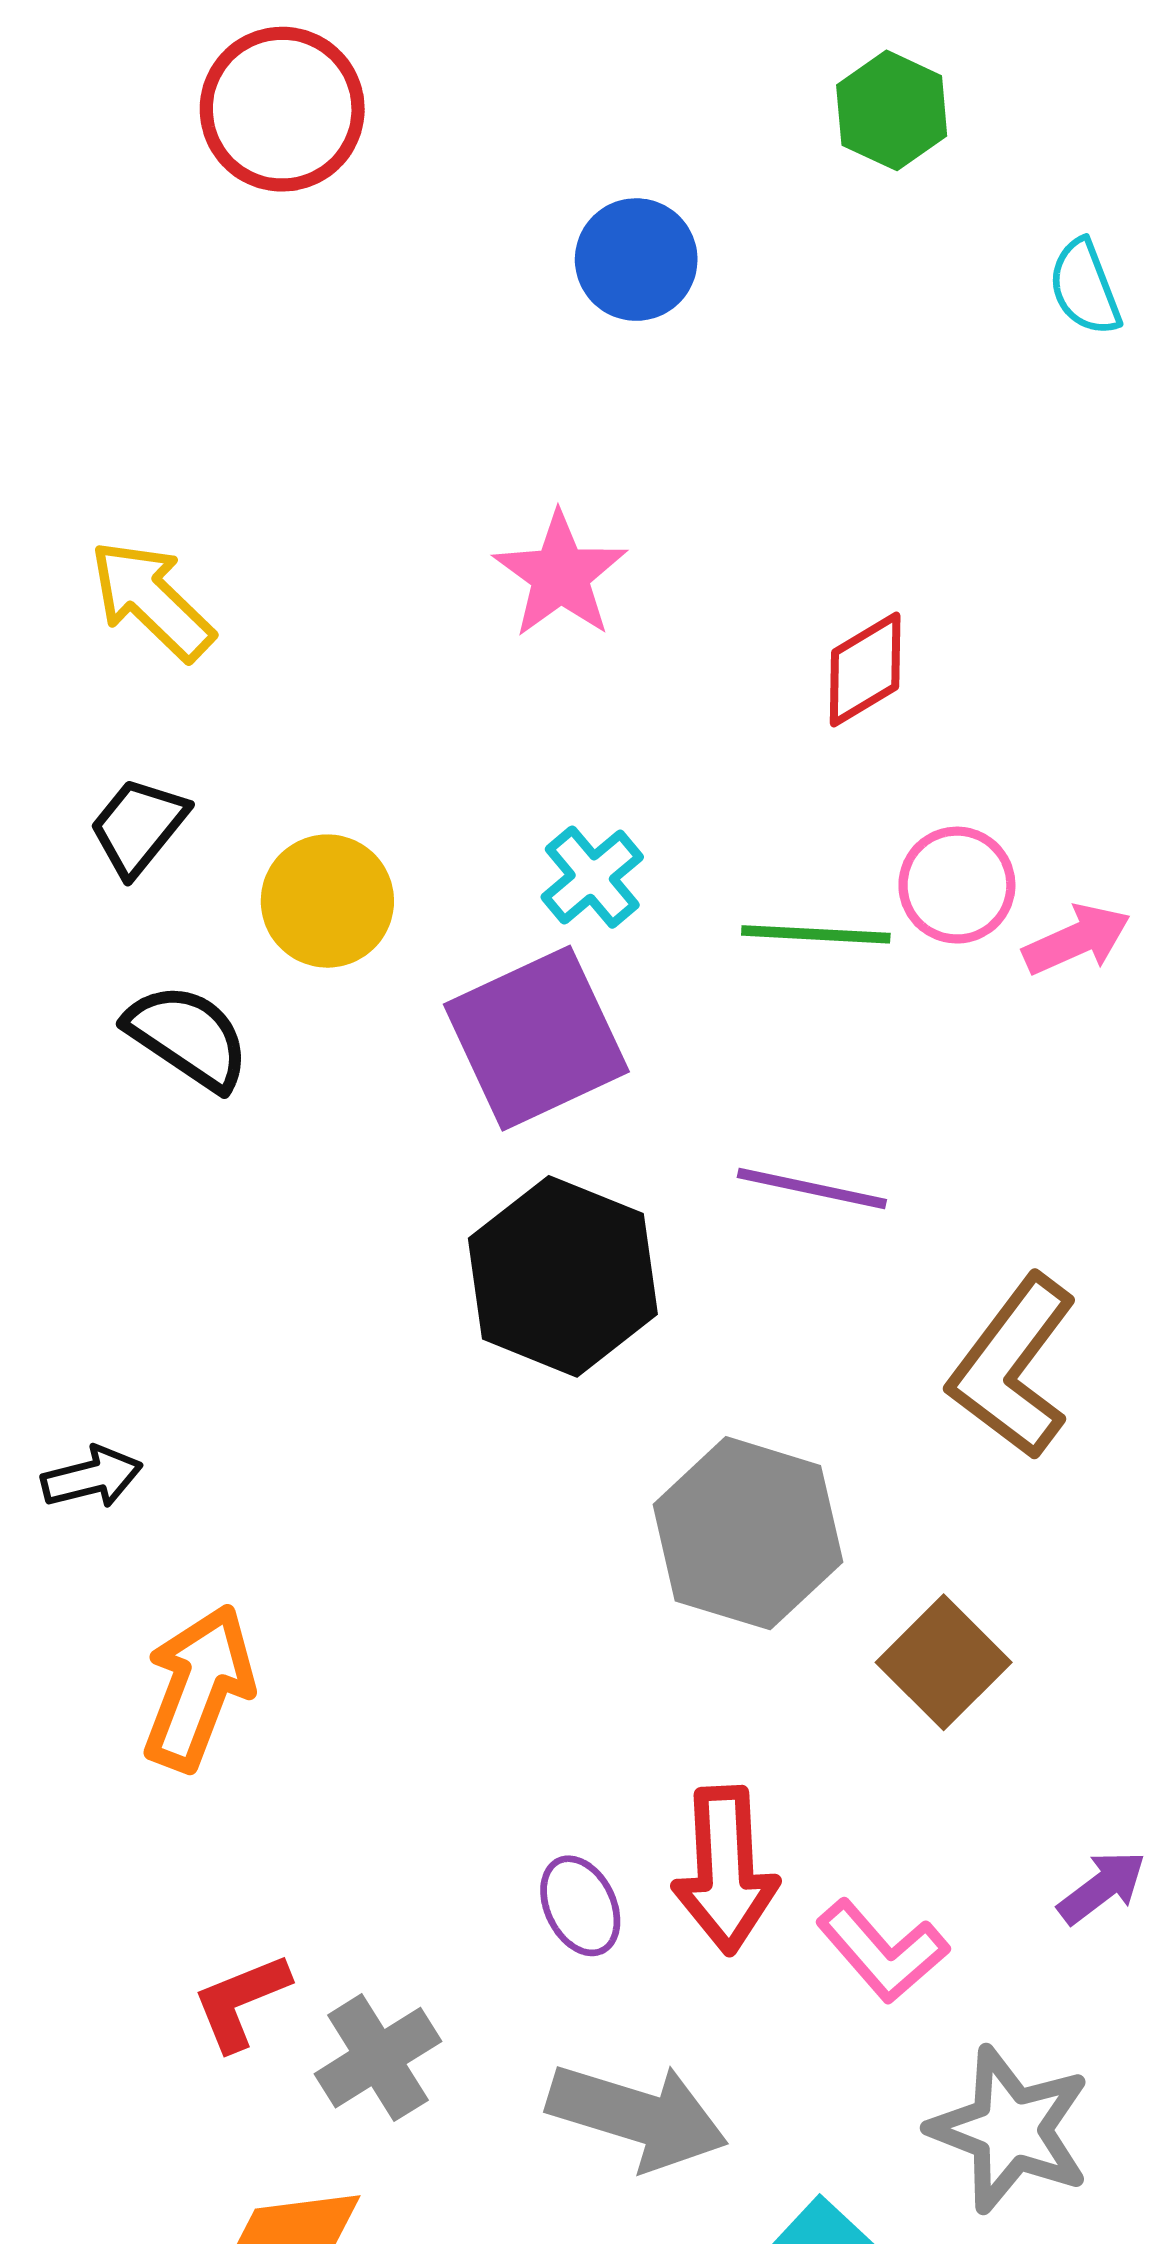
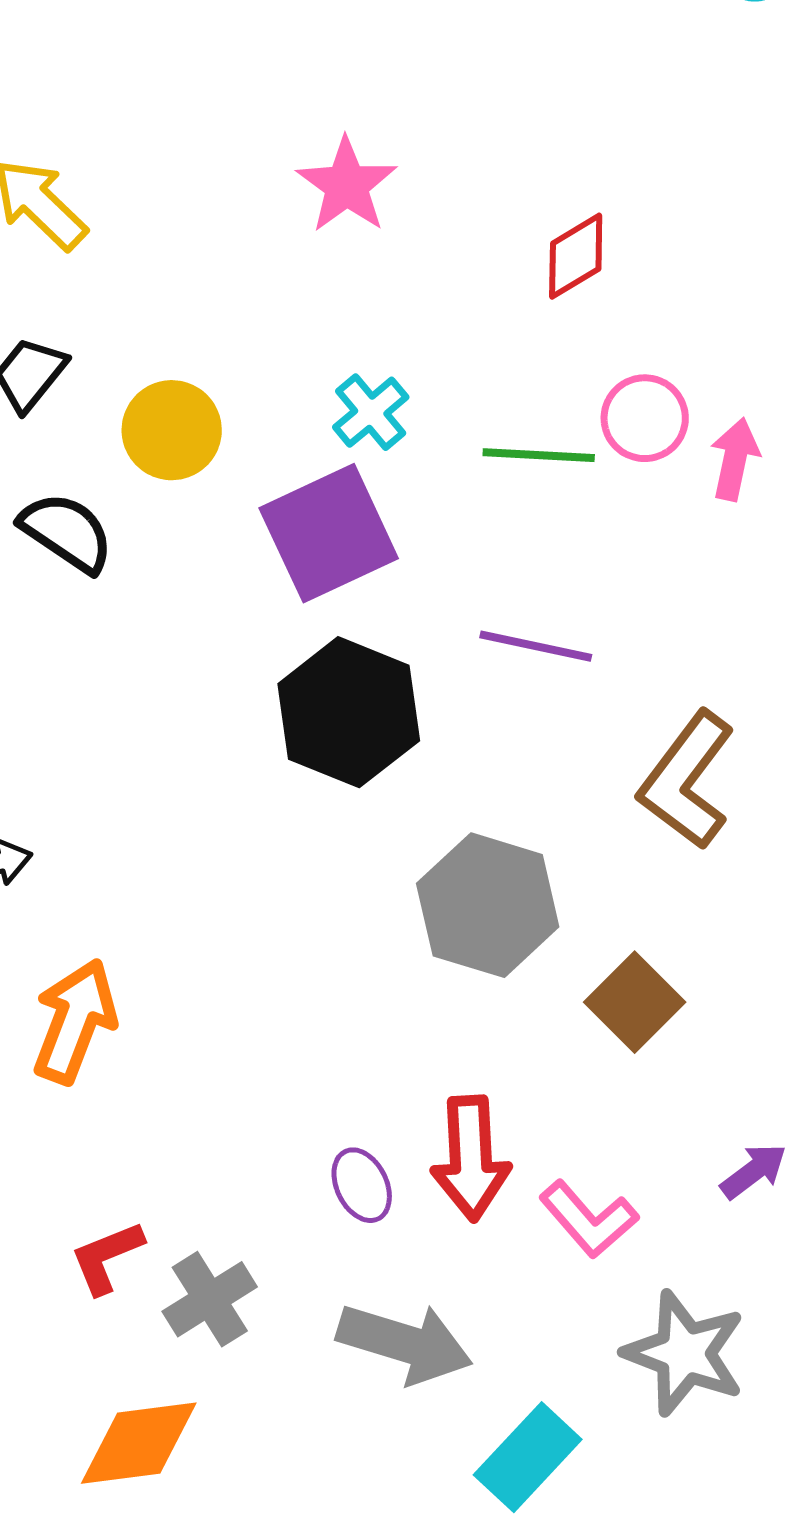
pink arrow: (1077, 940) -> (735, 459), turned -54

